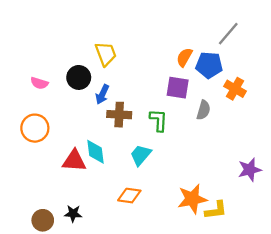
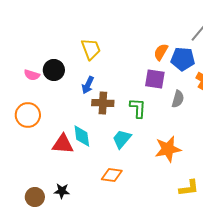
black circle: (79, 77) -> (54, 70), moved
orange star: (192, 199) -> (168, 149), moved

